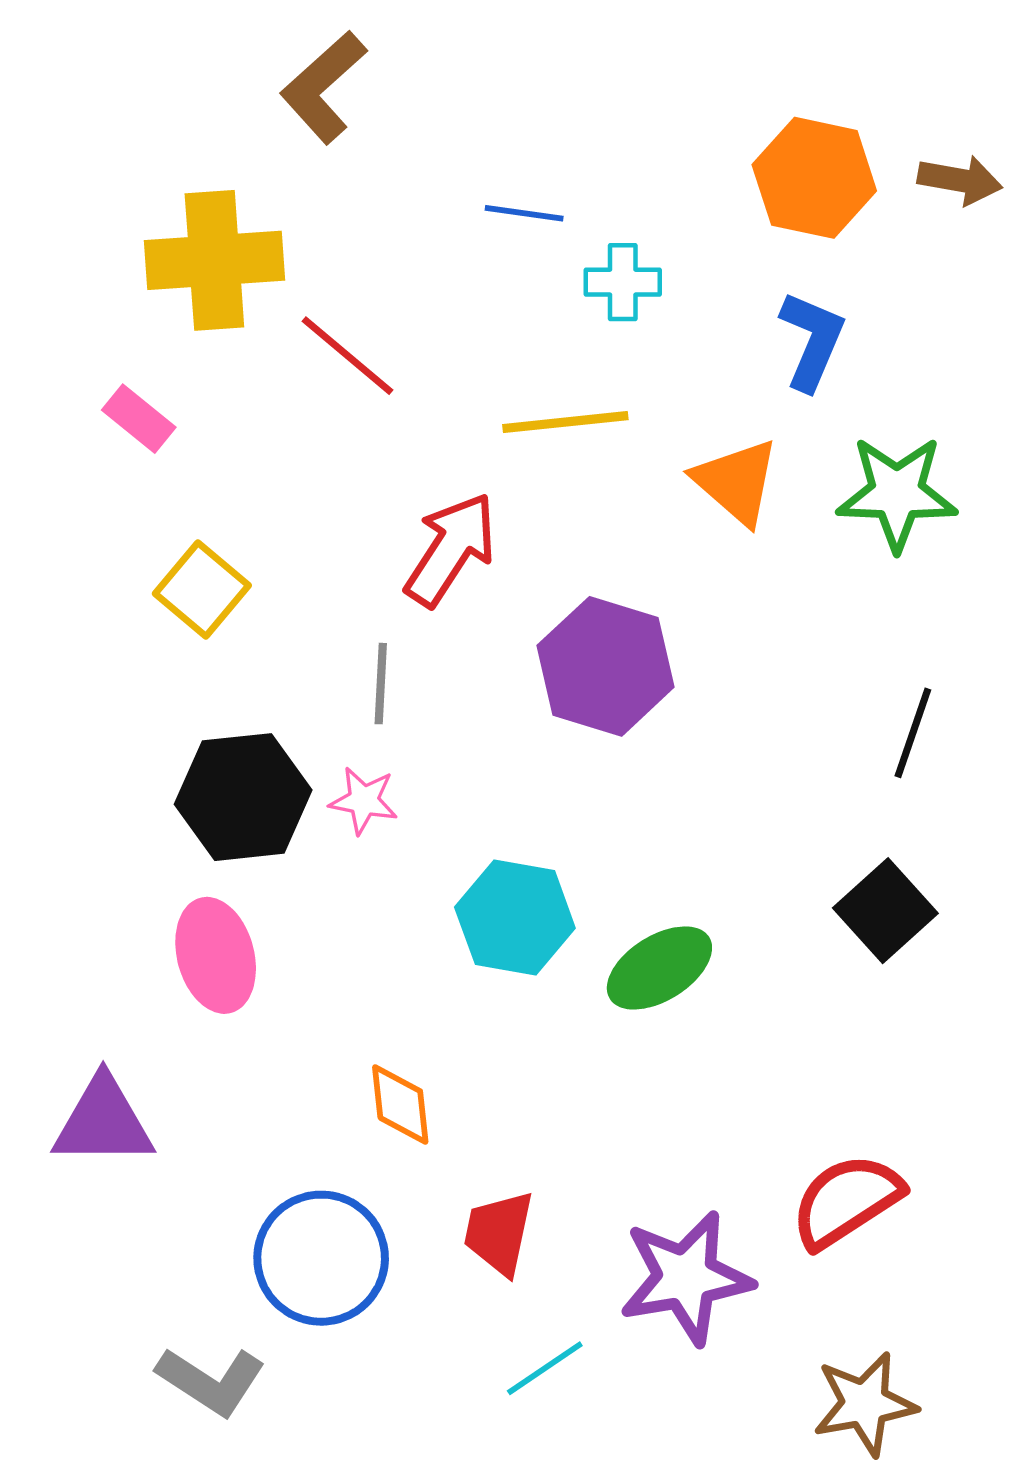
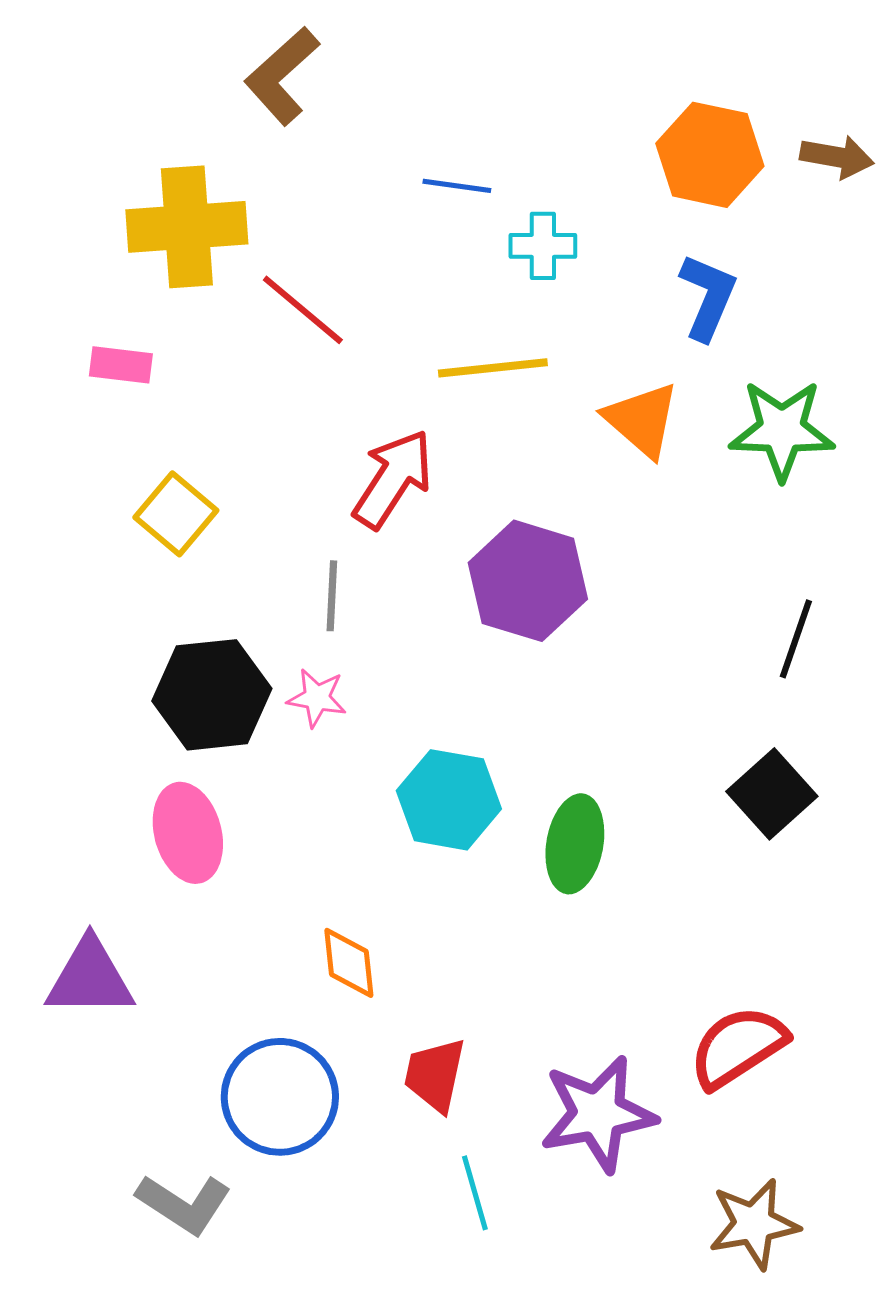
pink rectangle: (139, 419) -> (121, 365), turned -32
green ellipse: (659, 968) -> (575, 844), turned -48
cyan line: (545, 1368) -> (475, 1193), turned -72

